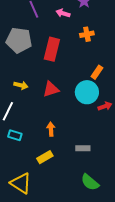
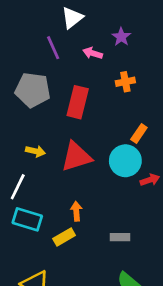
red triangle: (51, 89) -> (76, 157), size x1.4
cyan rectangle: (15, 135) -> (27, 219), size x1.5
yellow rectangle: (45, 157) -> (64, 237), moved

